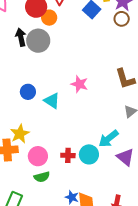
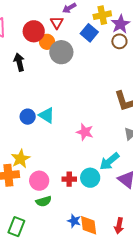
gray circle: (38, 41) -> (61, 52), moved
pink star: (79, 84) -> (85, 132), moved
cyan triangle: (52, 101) -> (47, 115), moved

